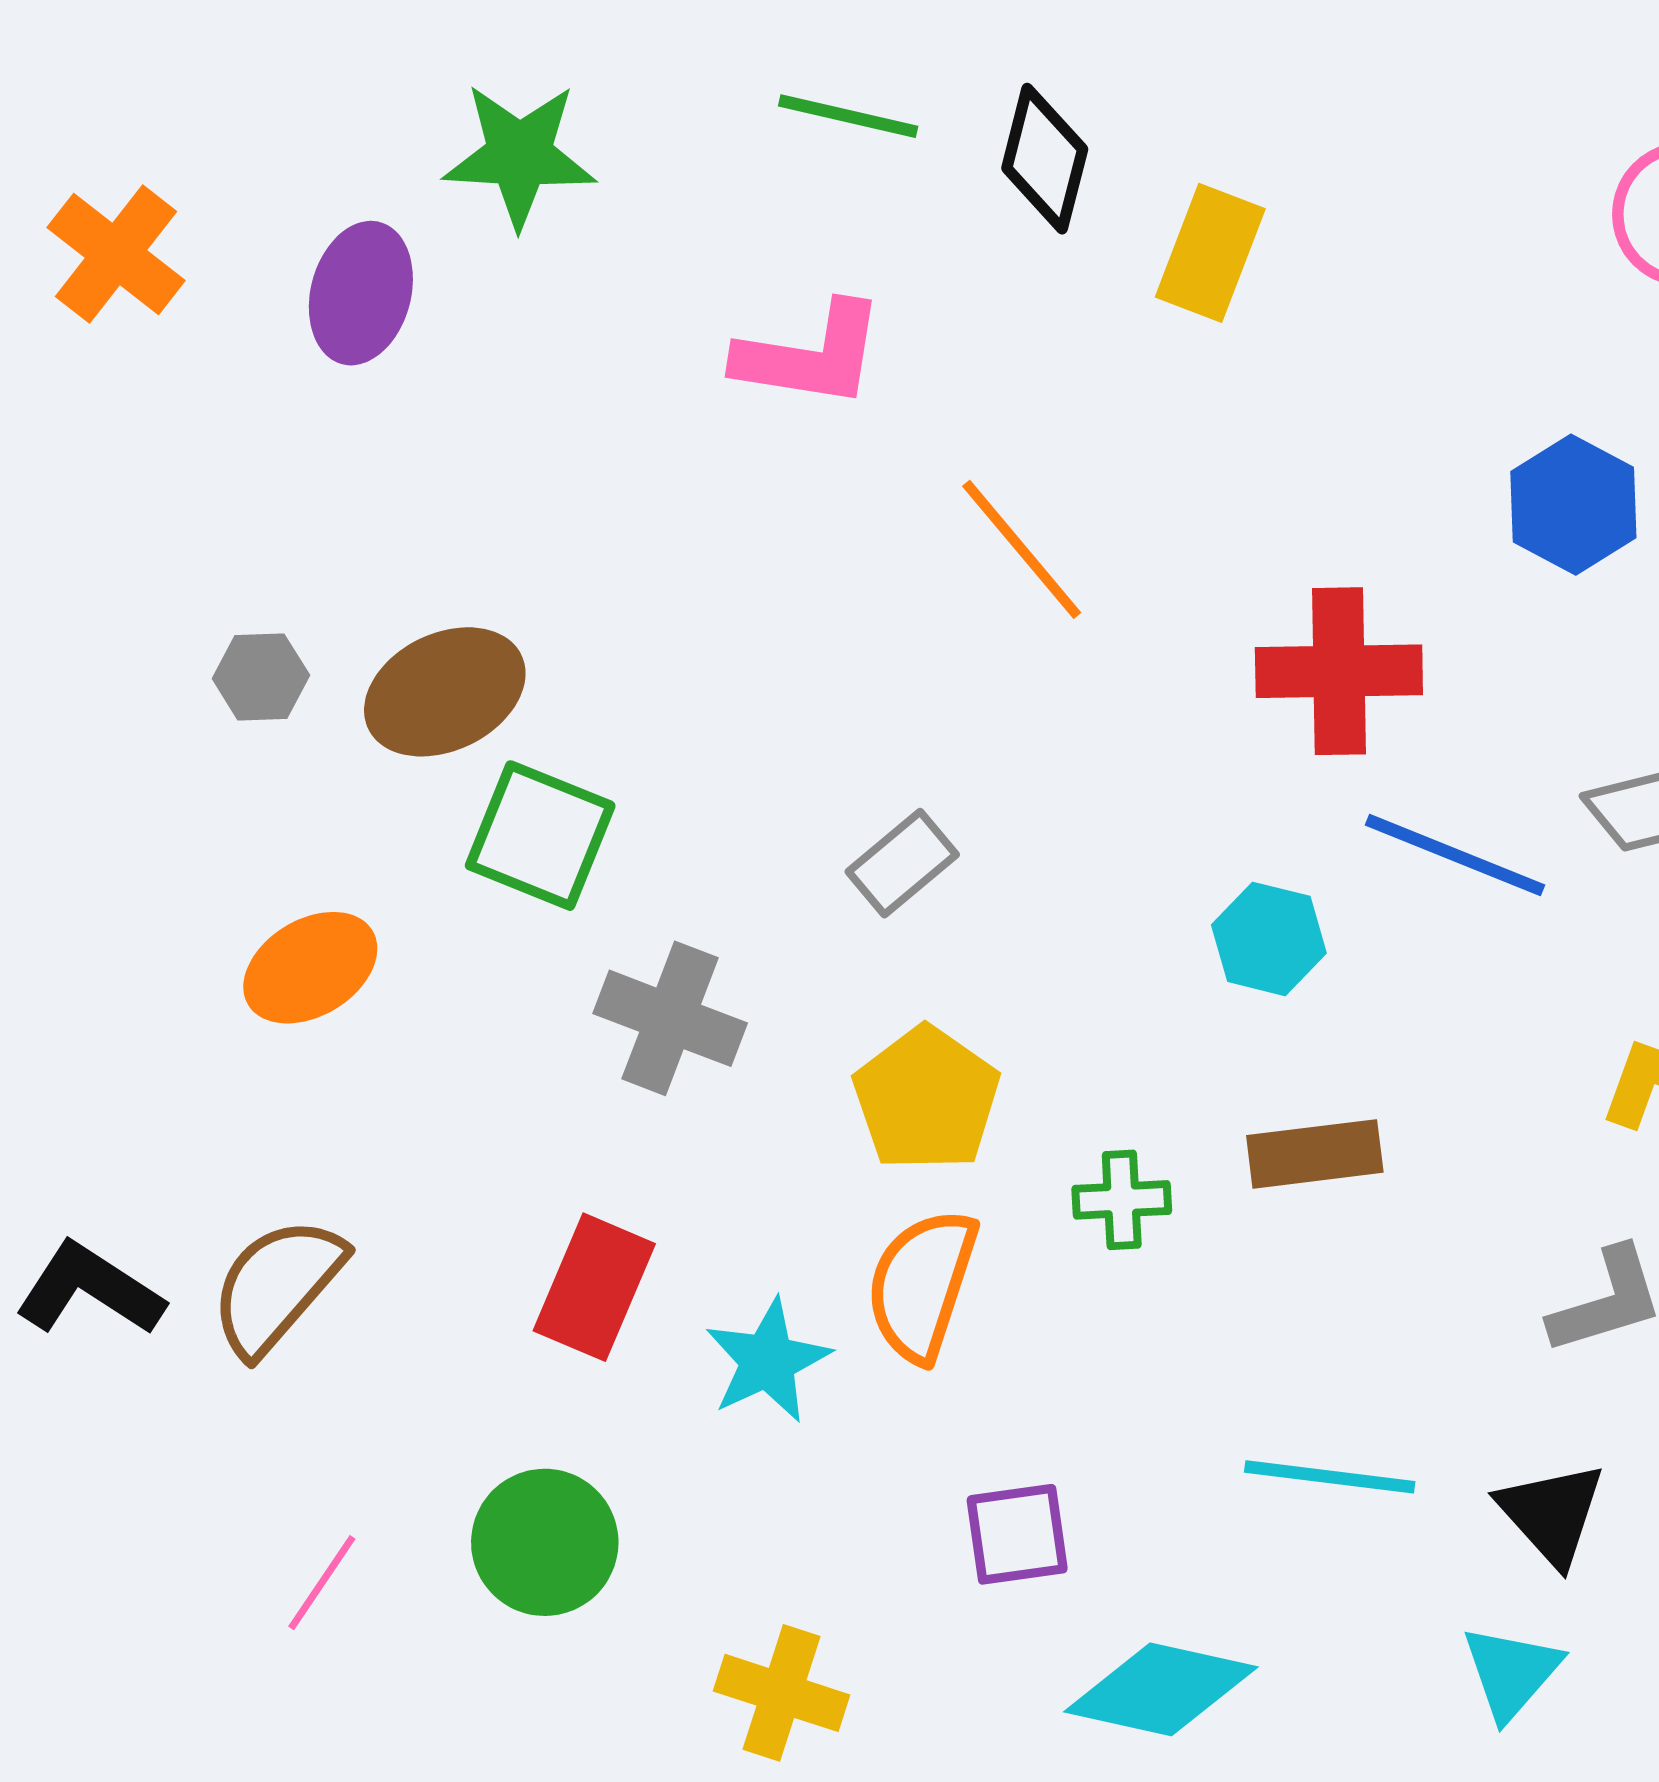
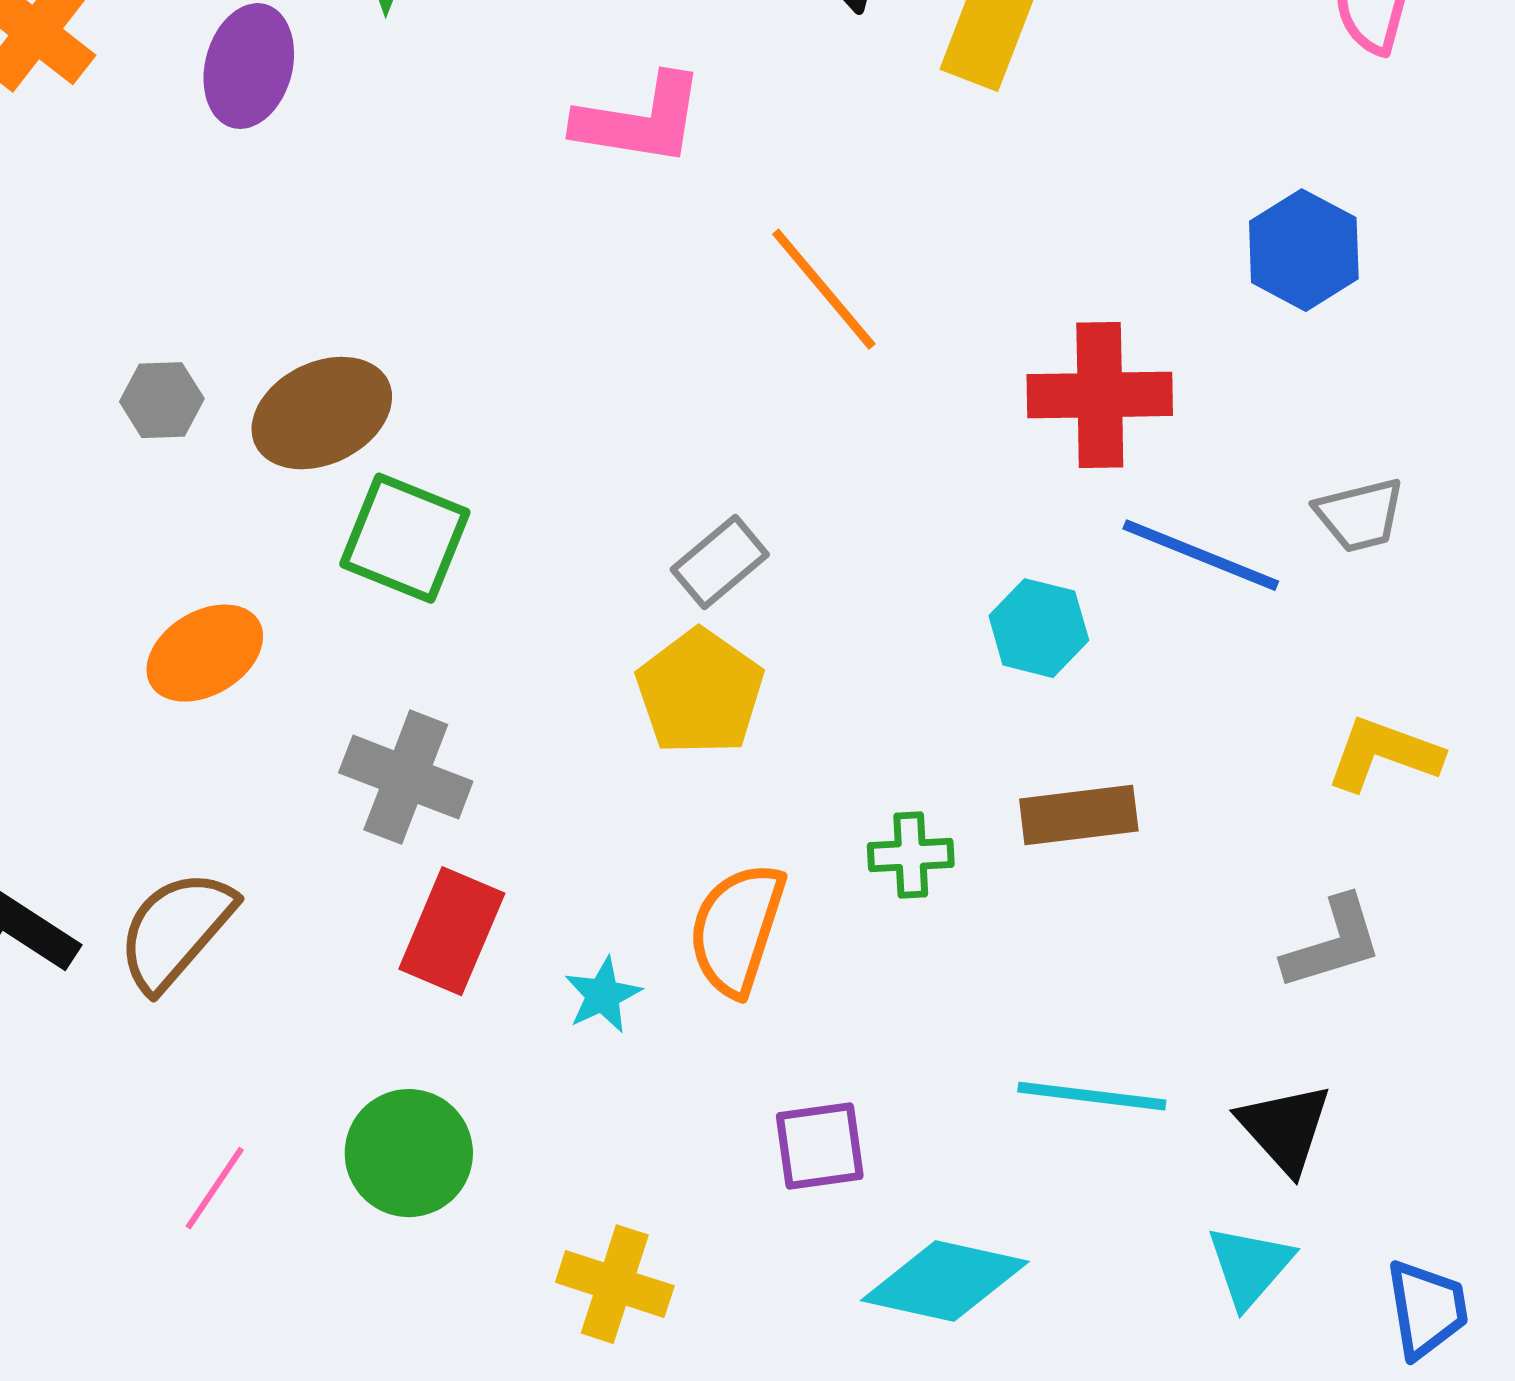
gray cross: (670, 1018) -> (406, 777), moved
yellow pentagon: (926, 1099) -> (700, 692), moved
cyan star: (768, 1361) -> (603, 995), size x0.7

